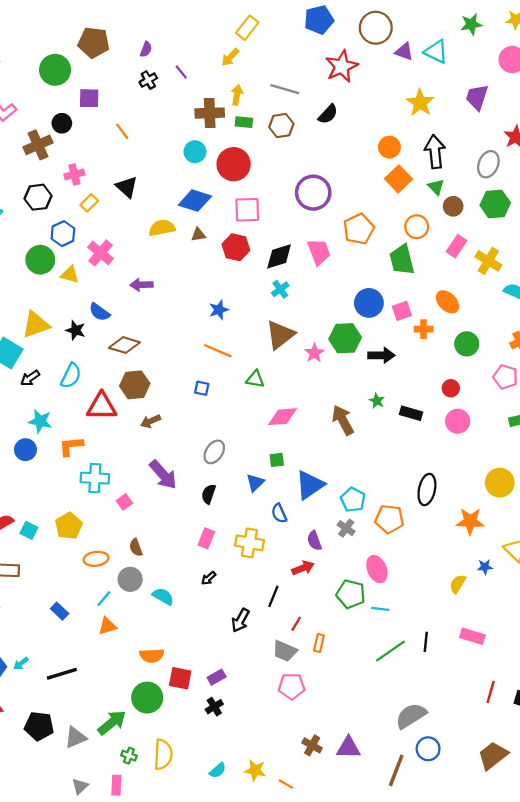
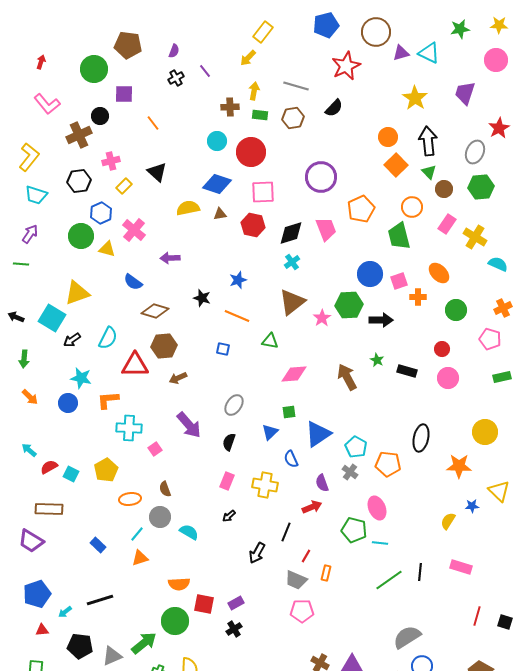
purple triangle: (404, 52) -> (401, 53), turned -36
brown cross: (210, 113) -> (230, 107), size x0.7
black star: (76, 330) -> (202, 298), moved
cyan arrow: (21, 663) -> (65, 612), moved

